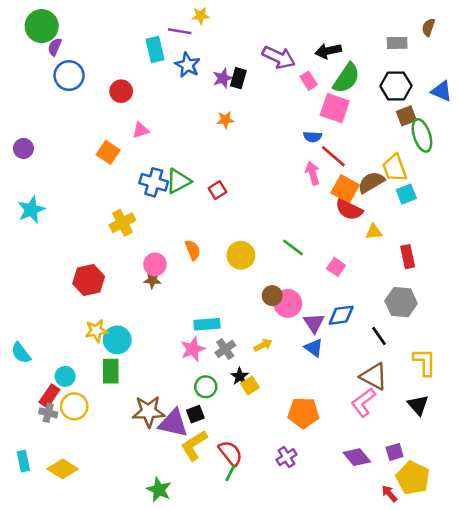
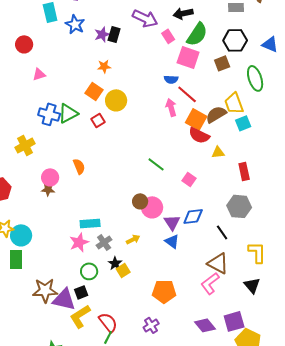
brown square: (406, 116) -> (222, 63), moved
orange square: (108, 152) -> (94, 91), moved
yellow circle: (241, 255) -> (116, 100), moved
purple square: (395, 452) -> (234, 321), size x1.5

